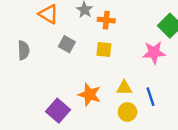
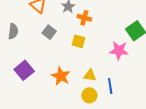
purple square: (58, 111) -> (24, 70), moved

